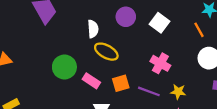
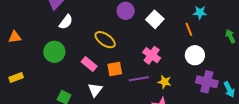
white semicircle: (93, 29) -> (66, 22), moved, turned 35
green circle: (64, 67) -> (54, 52), moved
purple line: (149, 91) -> (139, 79), turned -36

